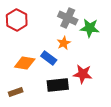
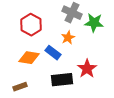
red hexagon: (17, 20) -> (31, 25), moved
red star: (83, 74) -> (87, 69), turned 30

